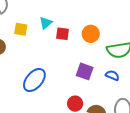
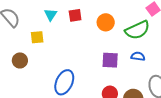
cyan triangle: (46, 23) -> (51, 15), moved
red square: (63, 34) -> (75, 15), moved

